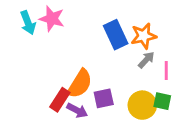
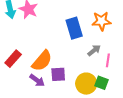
orange star: (144, 36) -> (101, 21), moved
red rectangle: (60, 100) -> (13, 59), moved

